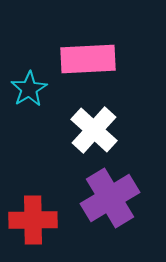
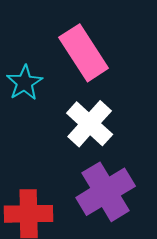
pink rectangle: (88, 59) -> (84, 53), turned 60

